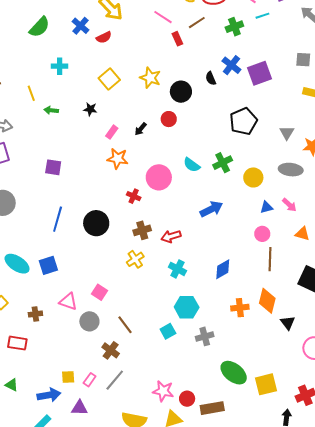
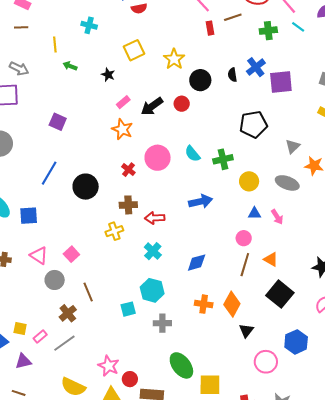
cyan line: (262, 16) -> (298, 27), turned 40
black arrow: (141, 129) -> (152, 106), size x1.6
orange triangle: (302, 234) -> (271, 259), moved
purple triangle: (79, 408) -> (23, 361), turned -30

